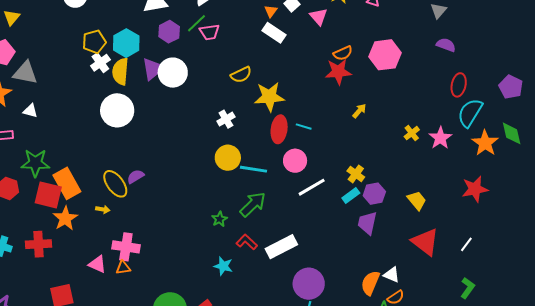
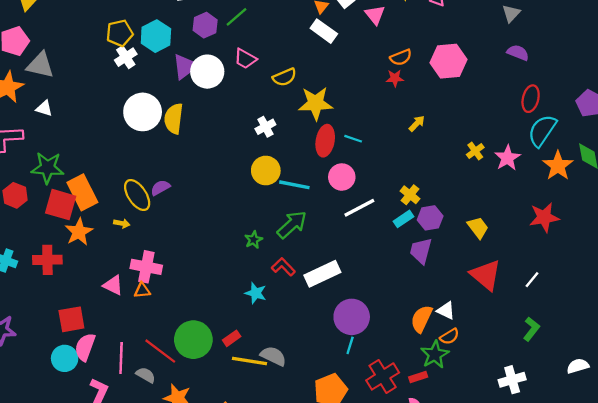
pink trapezoid: (209, 32) -> (245, 59), moved, turned 35
yellow semicircle: (120, 71) -> (174, 119), moved
red star: (338, 72) -> (395, 78), size x0.6

